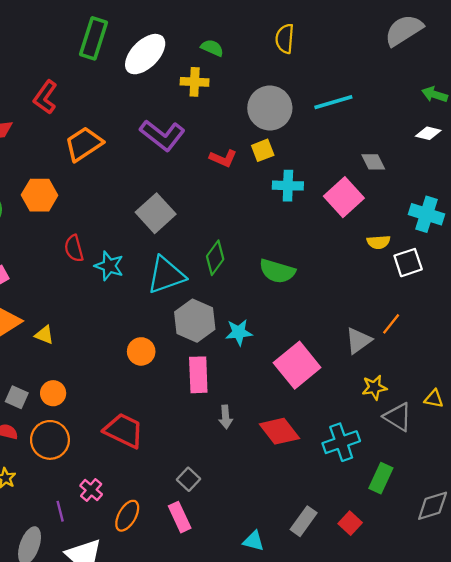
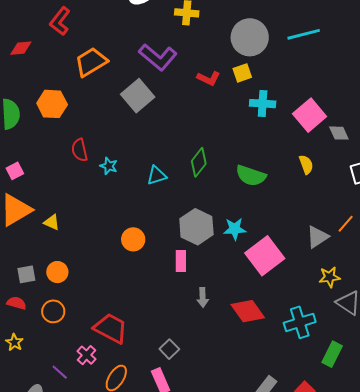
gray diamond: (373, 162) -> (339, 133), moved
gray square: (156, 213) -> (138, 96), moved
yellow semicircle: (379, 242) -> (306, 165), moved, turned -108
cyan star: (109, 266) -> (109, 166), size x0.7
cyan triangle: (166, 275) -> (157, 175), size x0.6
gray hexagon: (195, 321) -> (196, 227), moved
cyan star: (239, 332) -> (235, 229), moved
pink rectangle: (198, 375) -> (181, 261), size x0.7
gray square: (17, 397) -> (26, 274), turned -36
red trapezoid: (124, 431) -> (111, 328), moved
orange circle: (50, 440) -> (53, 311), size x0.7
purple line: (60, 511) -> (60, 372), turned -36

